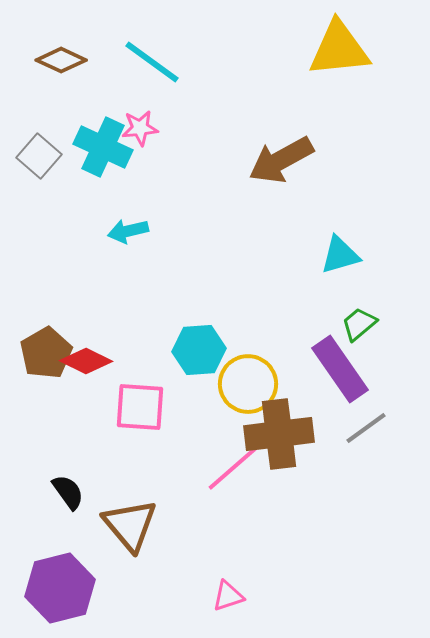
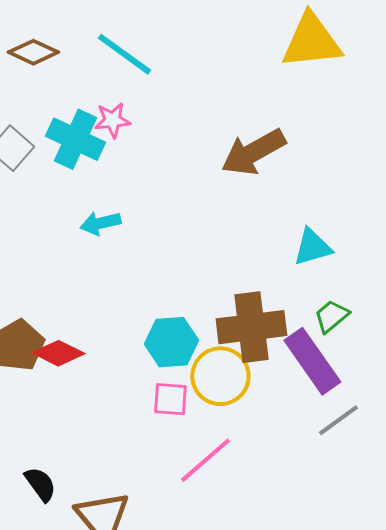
pink square: (140, 407) -> (170, 399), moved, size x0.7
brown cross: (279, 434) -> (251, 327), moved

